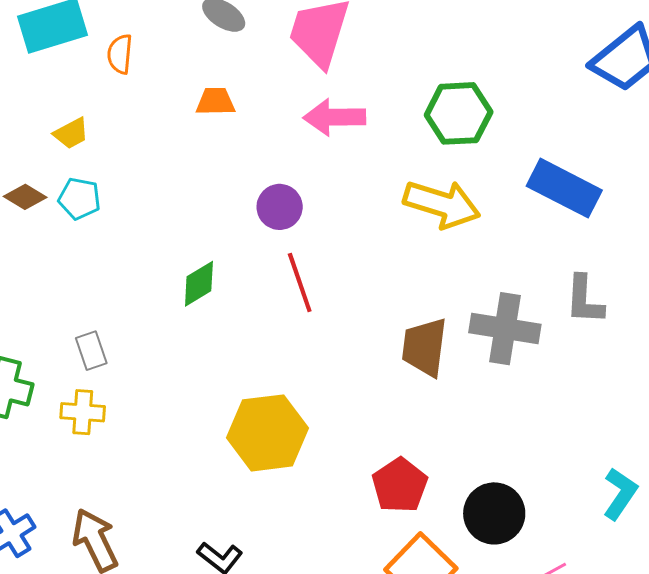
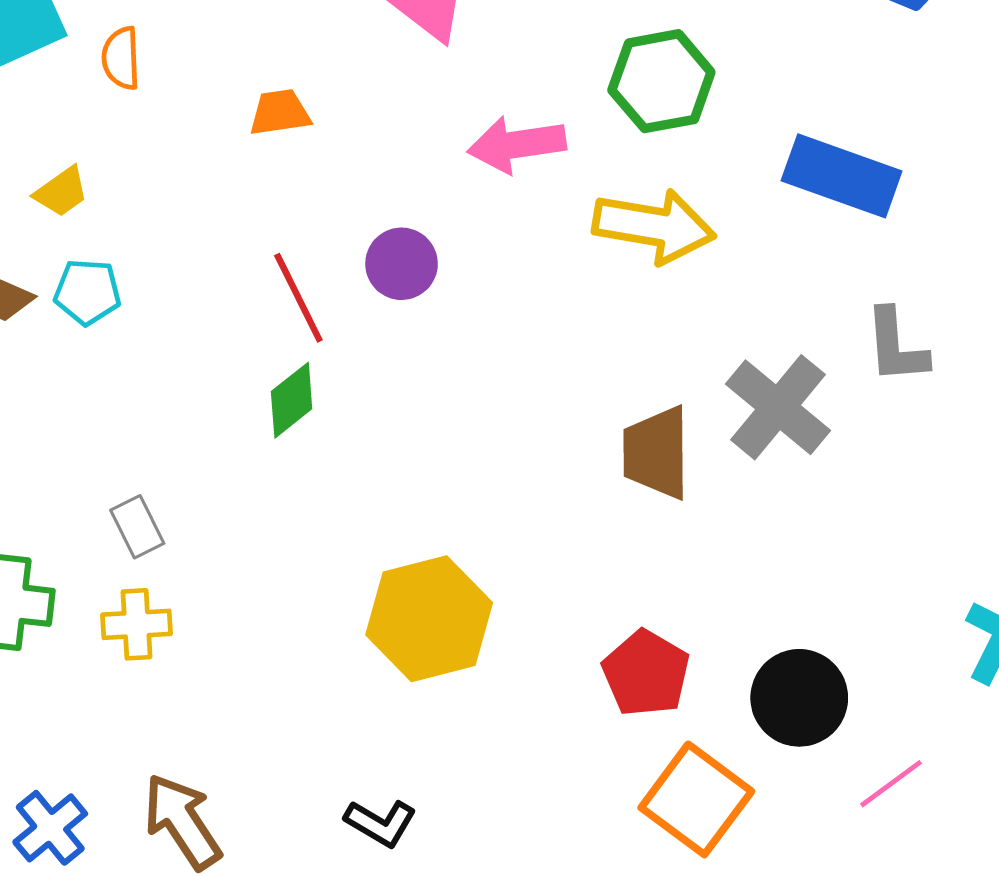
pink arrow: (334, 117) -> (517, 145), moved
red line: (300, 282) -> (298, 298), moved
gray cross: (505, 329) -> (778, 407), turned 38

